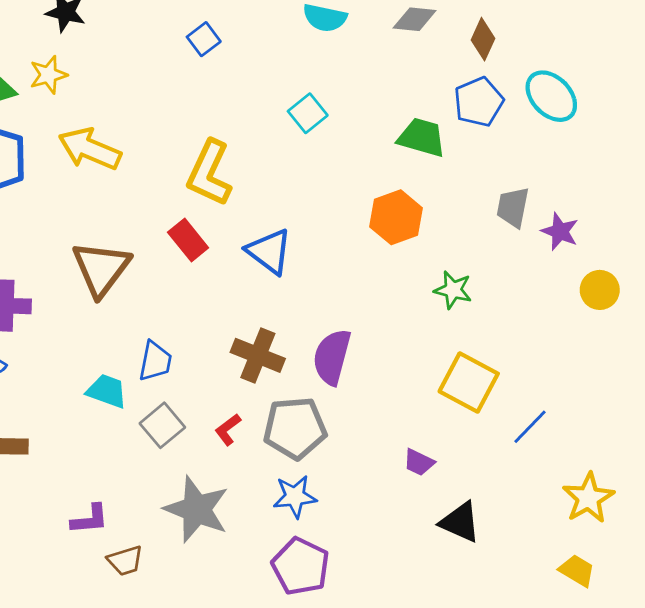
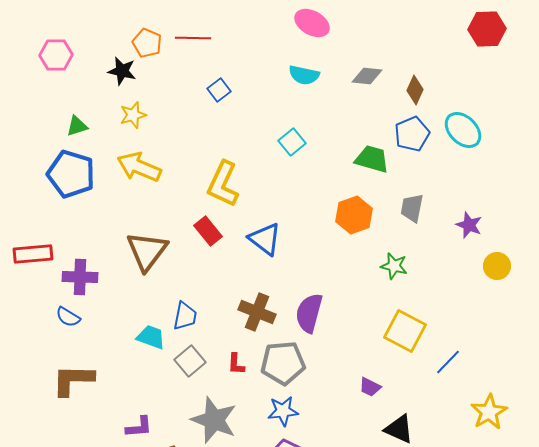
yellow star: (48, 75) -> (133, 115), moved
gray trapezoid: (513, 207) -> (412, 208), moved
red L-shape: (228, 430) -> (236, 364), turned -50

